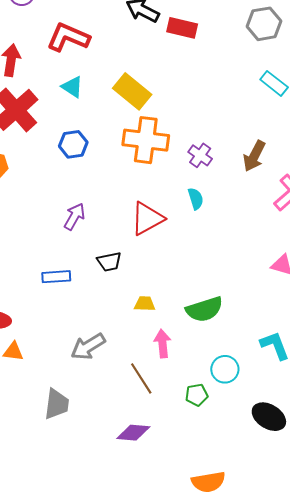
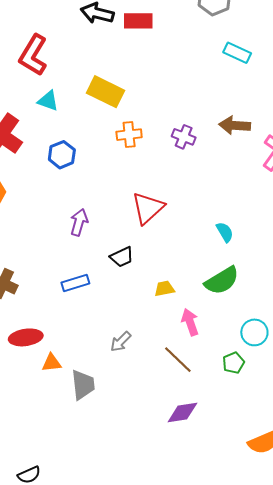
red L-shape: (68, 37) -> (33, 55), turned -69
orange cross: (146, 140) -> (129, 135), size x0.6
brown arrow: (254, 156) -> (235, 125), turned 80
cyan semicircle: (196, 199) -> (225, 232), moved
gray arrow: (88, 347) -> (121, 342), size x0.7
gray trapezoid: (57, 404) -> (83, 385), moved

